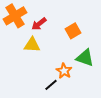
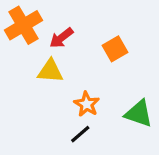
green triangle: (85, 58) -> (139, 114), moved
orange star: (64, 71) -> (87, 104), moved

